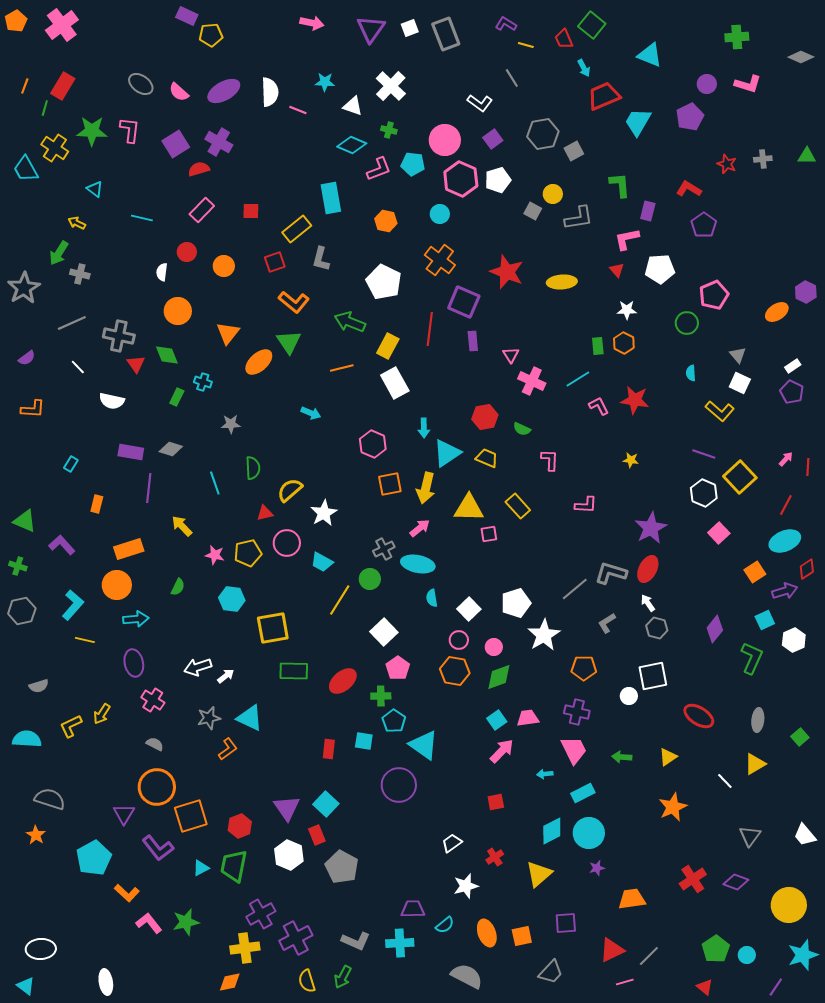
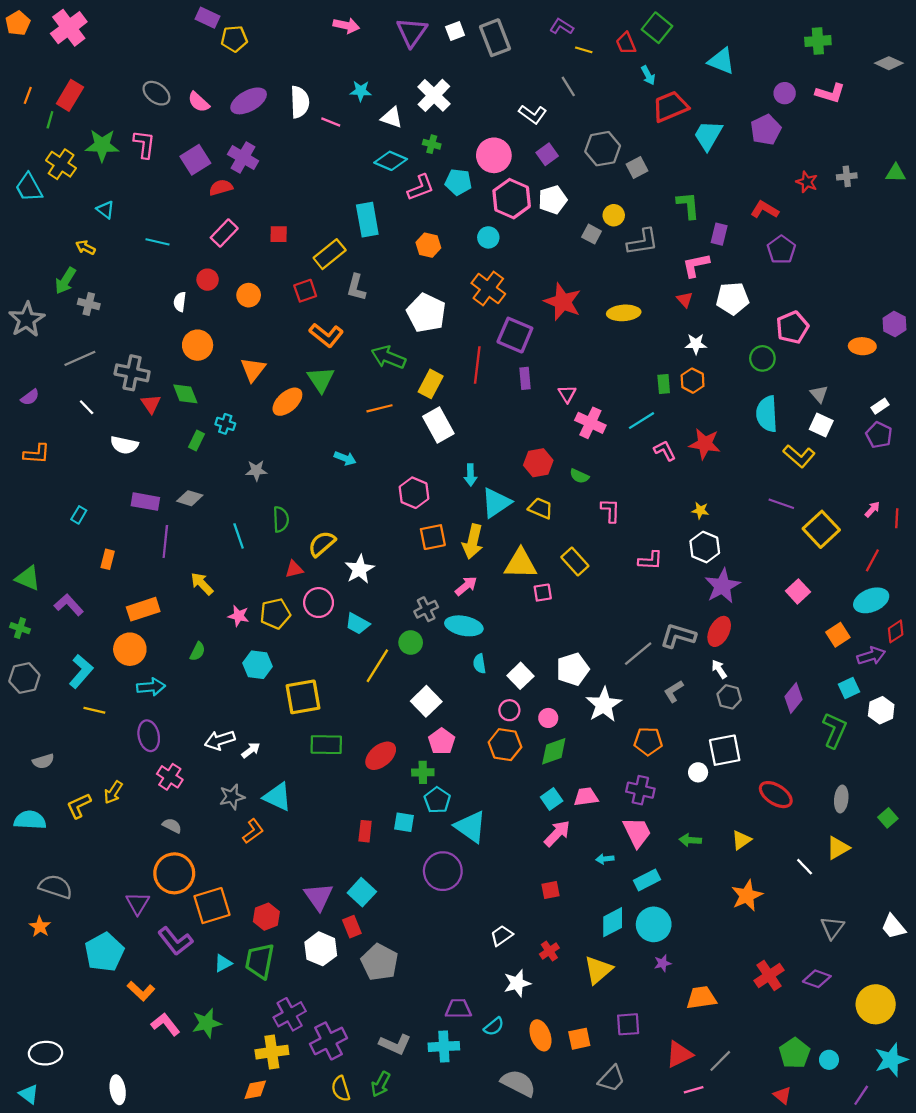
orange ellipse: (777, 312) -> (862, 346), turned 35
cyan semicircle: (691, 373) -> (767, 414), size x2.0
white hexagon: (704, 493) -> (705, 547), moved

